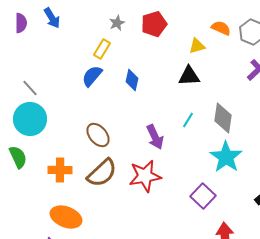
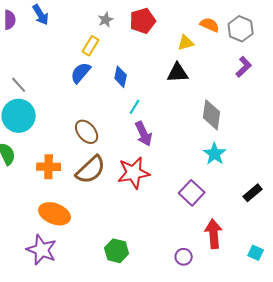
cyan line: (188, 120) -> (135, 107), moved
cyan star: (226, 157) -> (215, 154), size x0.7

